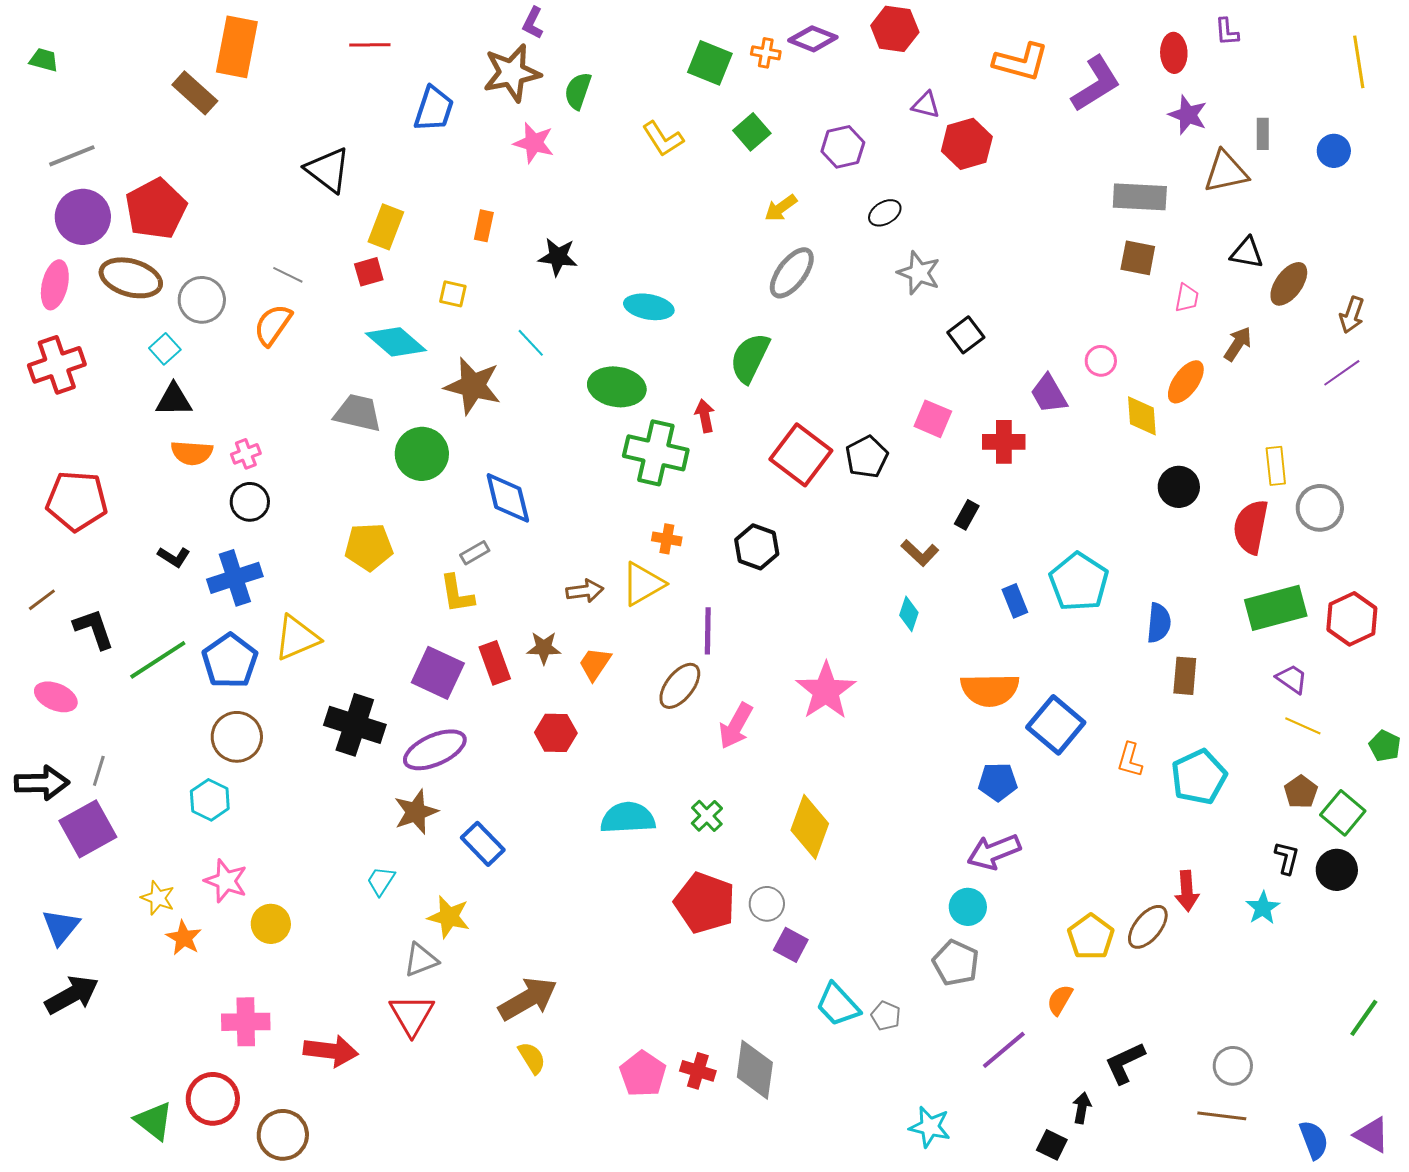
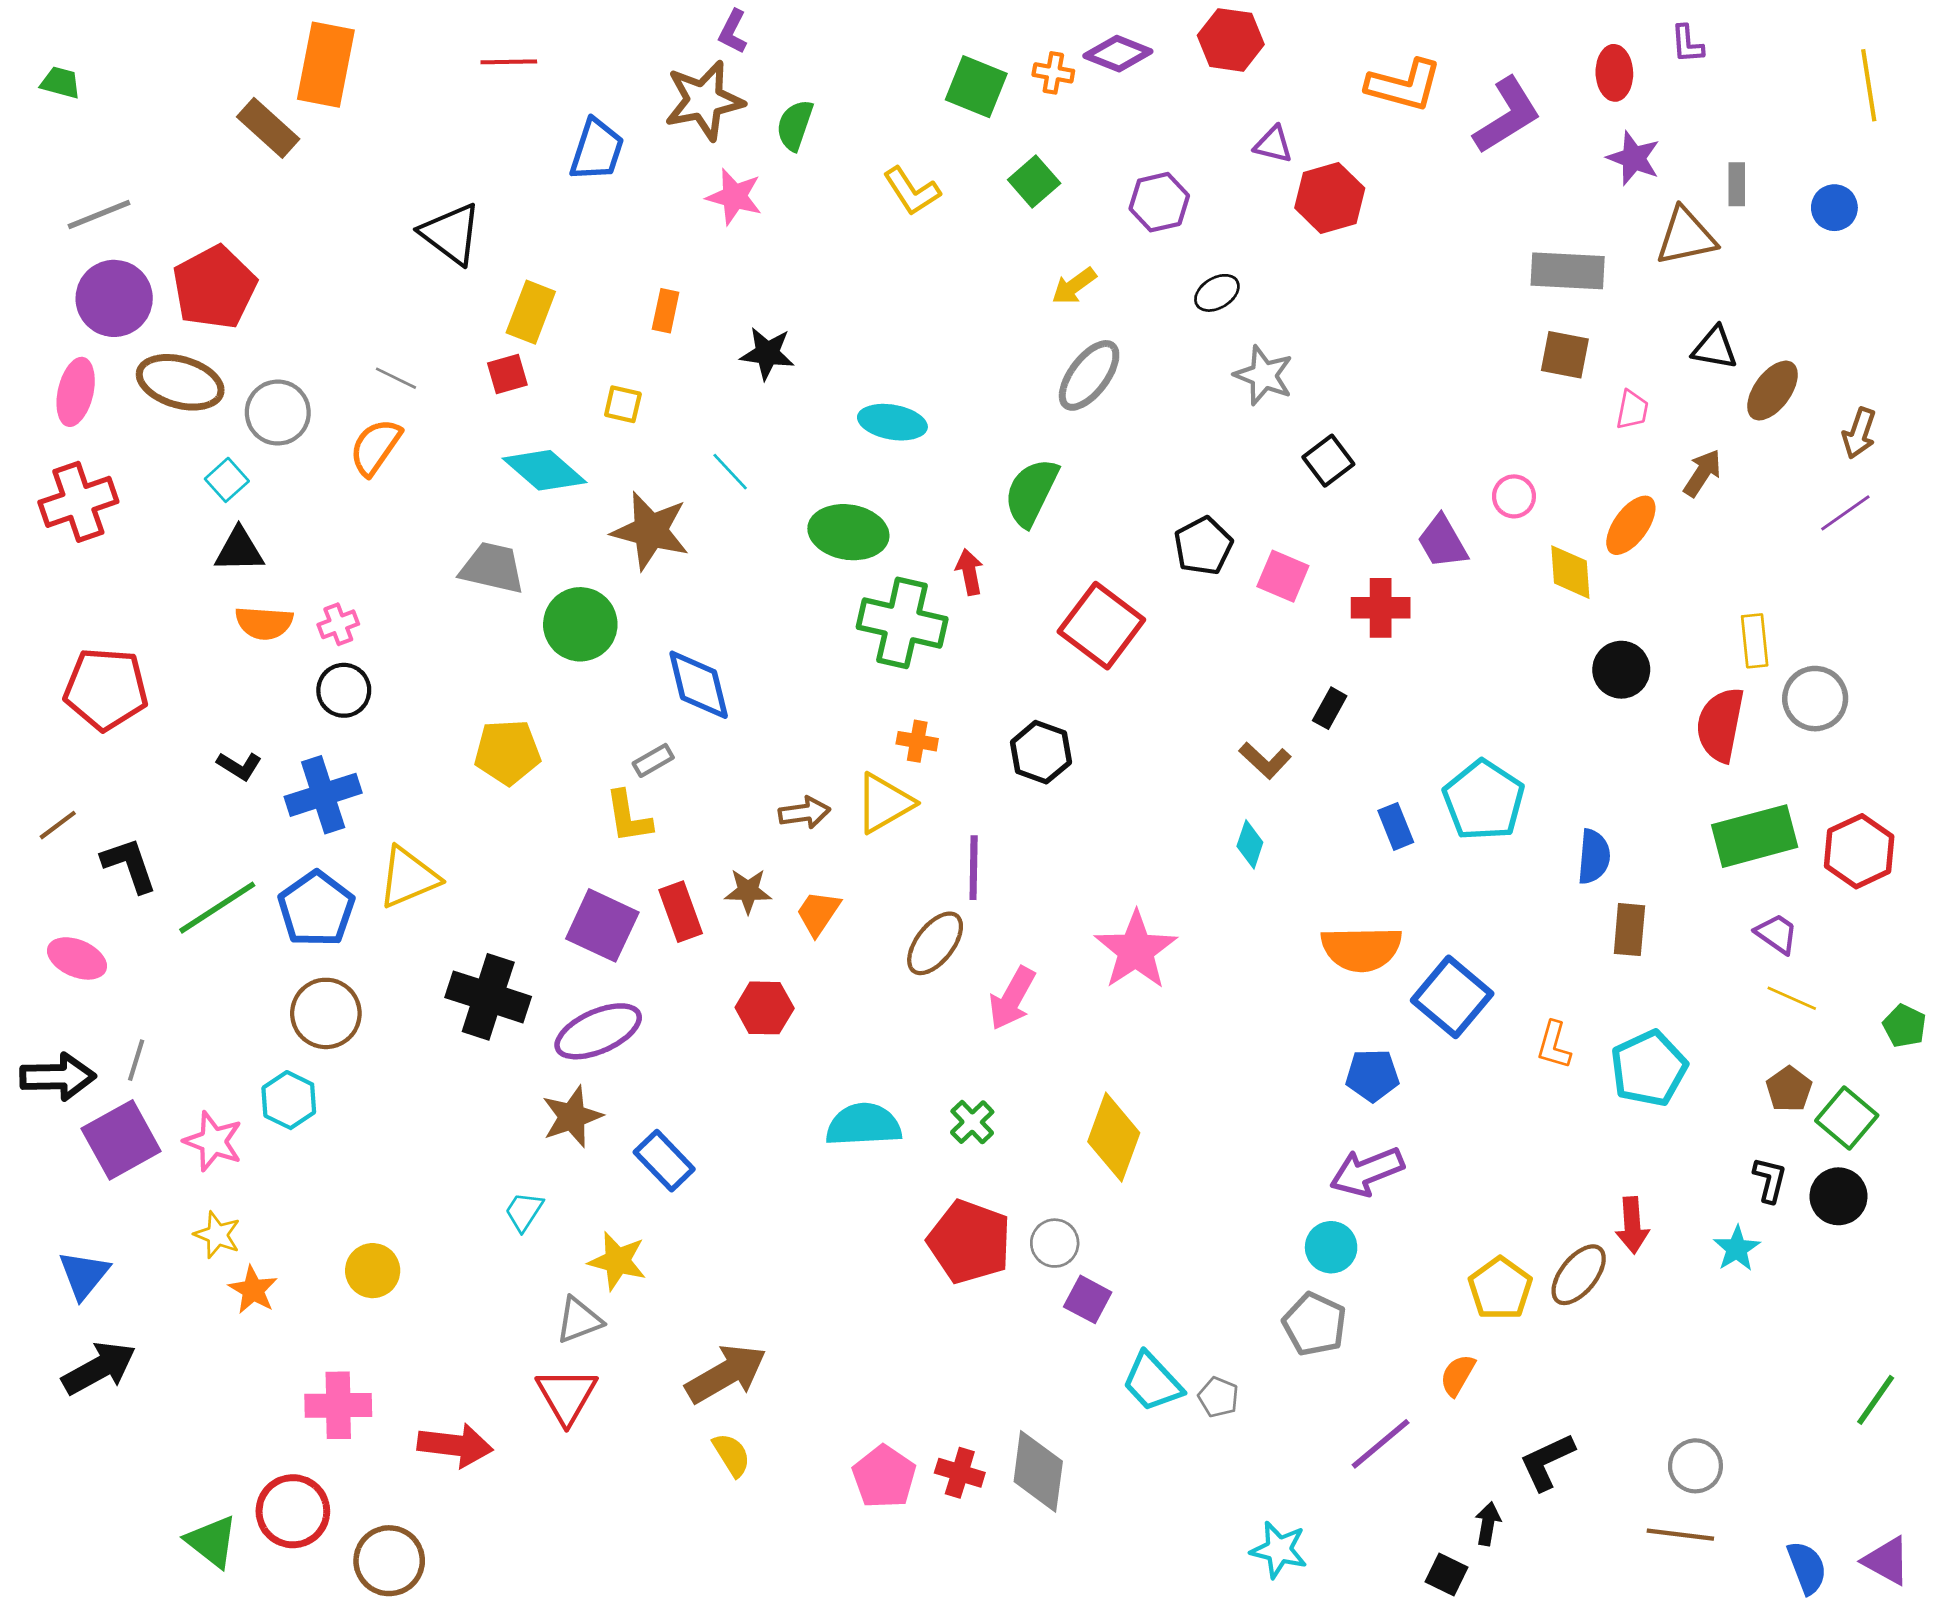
black pentagon: (867, 457) -> (1203, 546), moved
pink star: (226, 881) -> (213, 1141), moved

